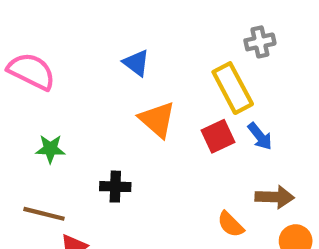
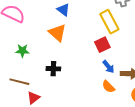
orange triangle: (157, 119) -> (57, 33), moved
blue arrow: (260, 136) -> (108, 67), moved

